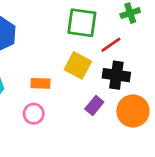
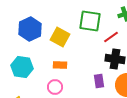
yellow square: (78, 65) -> (60, 37), moved
purple rectangle: (94, 105) -> (99, 81), turned -48

